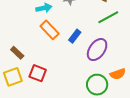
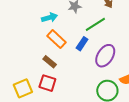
green line: (108, 17) -> (95, 24), moved
brown rectangle: (17, 53) -> (50, 62), moved

